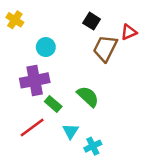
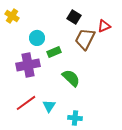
green rectangle: (53, 104) -> (54, 52), moved, turned -64
cyan triangle: (71, 131) -> (49, 106), moved
cyan cross: (93, 146) -> (75, 118), turned 32

